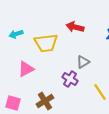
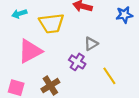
pink triangle: (26, 69) -> (30, 51), size x1.4

